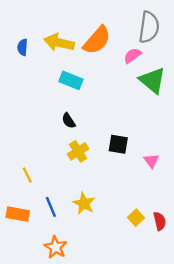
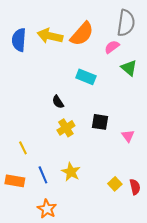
blue semicircle: (22, 47) -> (19, 40), size x1.6
cyan rectangle: (71, 80) -> (86, 77), moved
green triangle: (153, 80) -> (129, 68), size x0.7

